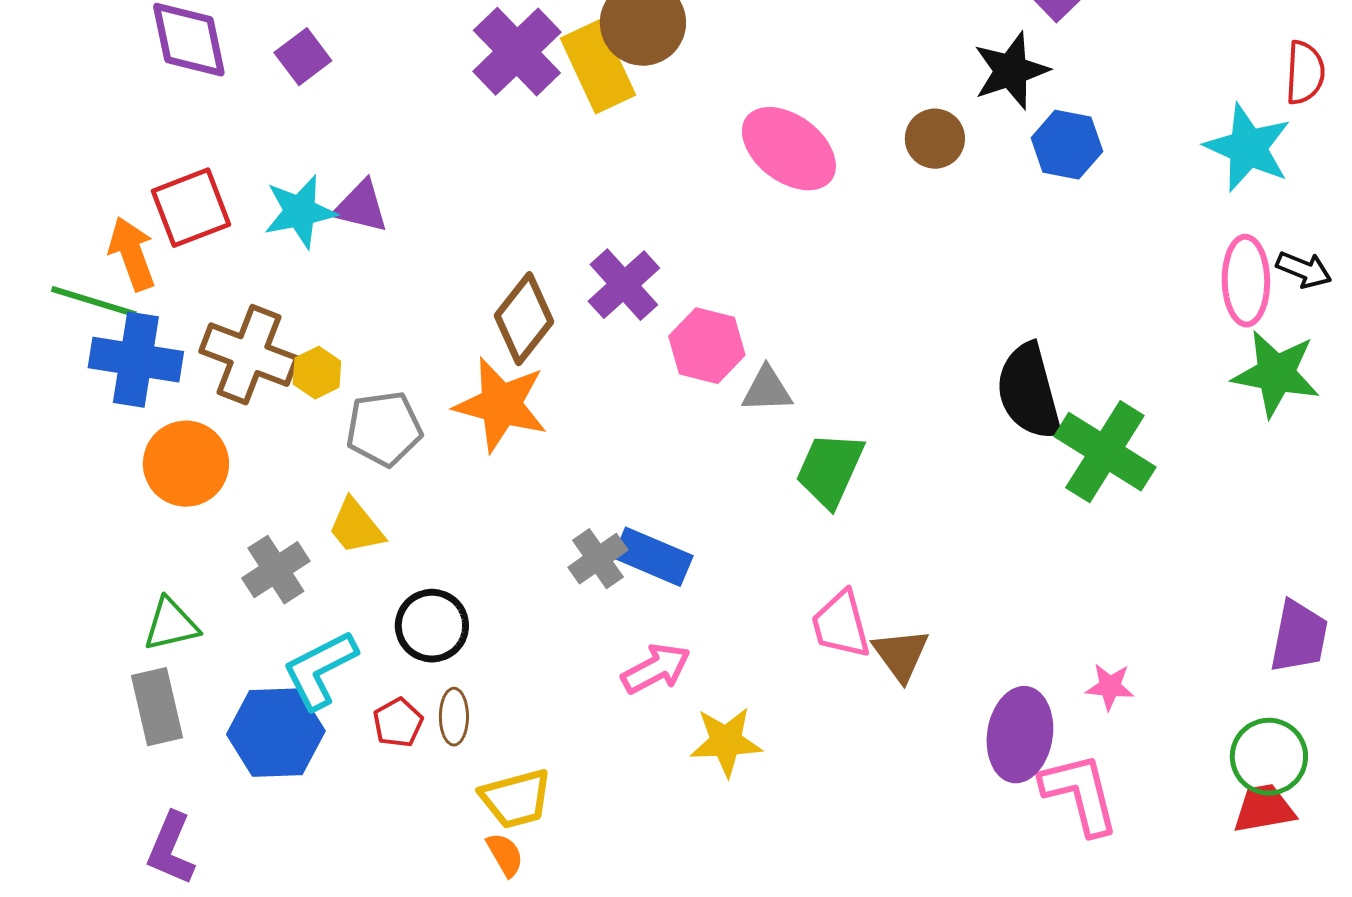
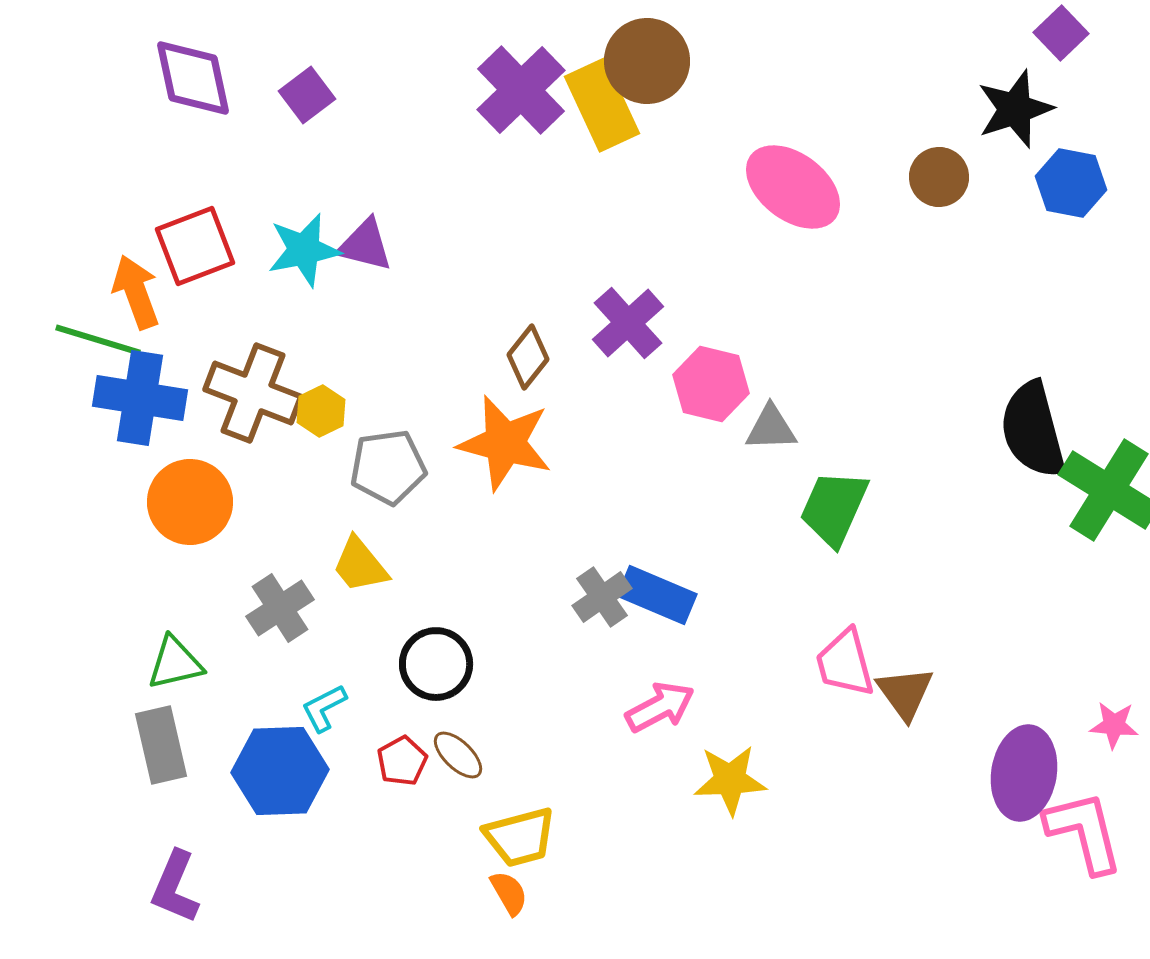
brown diamond: (524, 319) -> (528, 357), size x0.7
cyan L-shape: (320, 670) -> (324, 708), size x0.6
brown ellipse: (454, 717) -> (458, 755), turned -46

